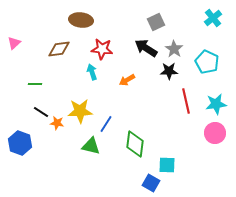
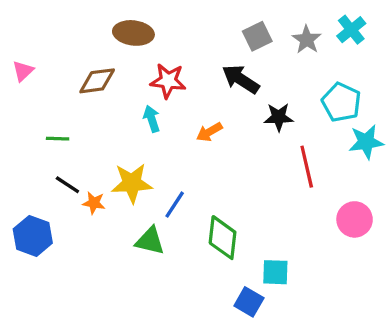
gray star: (174, 49) -> (307, 40), moved
cyan star: (216, 104) -> (366, 142), moved

